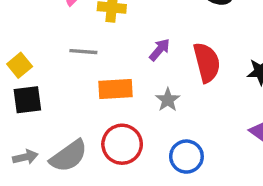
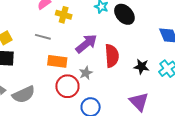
purple arrow: (160, 50) -> (86, 44), size x1.6
red circle: (122, 144) -> (67, 86), moved

